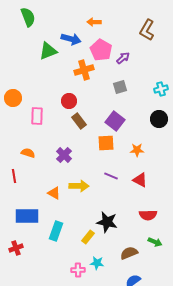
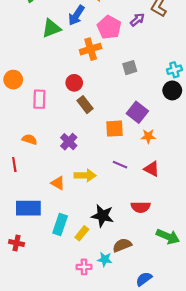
blue arrow: (71, 39) -> (76, 15), turned 108
purple arrow: (123, 58) -> (137, 20), moved
black circle: (159, 119) -> (172, 90), moved
purple square: (115, 121) -> (137, 112), moved
red semicircle: (148, 215) -> (141, 207), moved
black star: (107, 222) -> (103, 216), moved
yellow rectangle: (88, 237) -> (82, 233), moved
green arrow: (155, 242) -> (168, 236), size x1.5
red cross: (16, 248) -> (16, 243), turned 32
brown semicircle: (129, 253) -> (122, 245), moved

